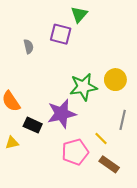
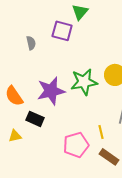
purple star: (62, 114) -> (51, 91), moved
yellow line: (101, 139) -> (101, 132), turned 32

